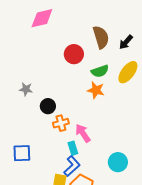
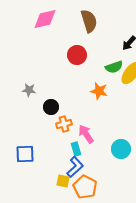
brown semicircle: (101, 37) -> (89, 21), moved
green semicircle: (100, 71) -> (114, 67), moved
cyan circle: (118, 162) -> (121, 149), moved

